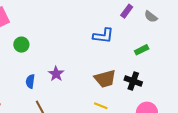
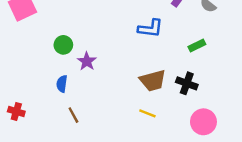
green circle: (21, 45) -> (63, 45), moved
purple star: (56, 74) -> (87, 61), moved

